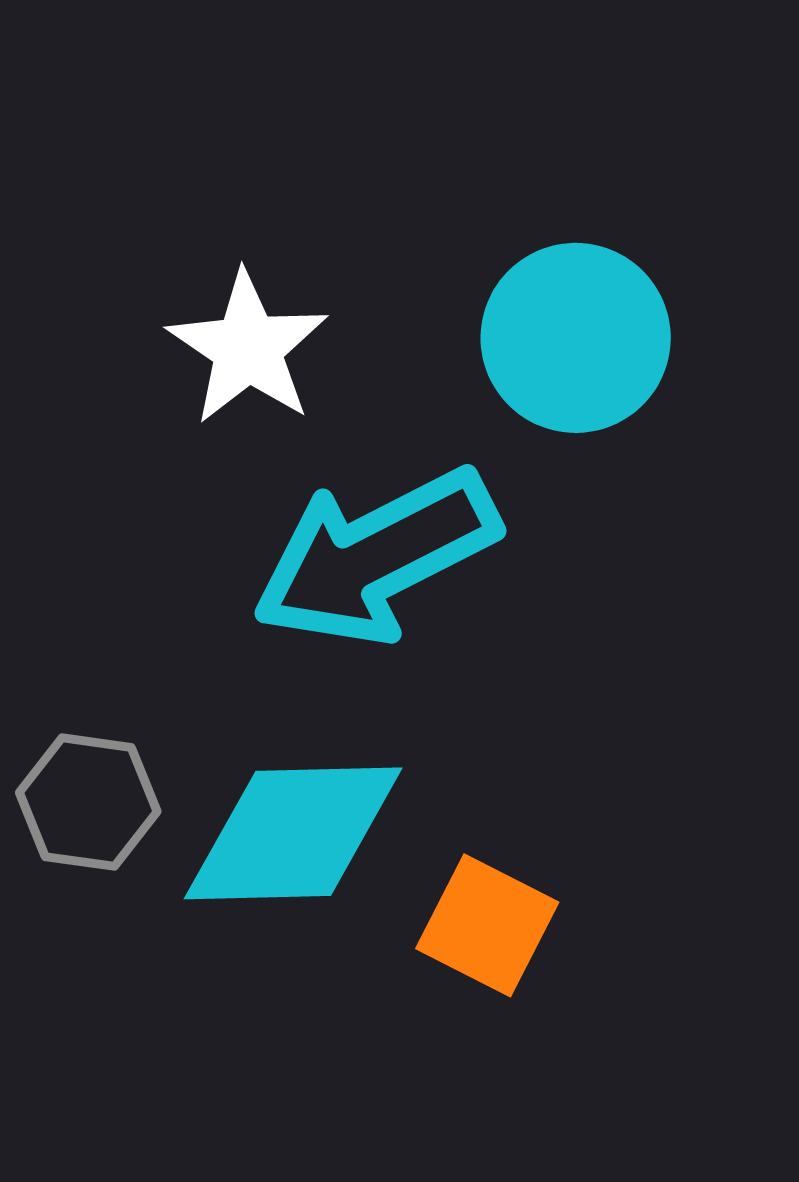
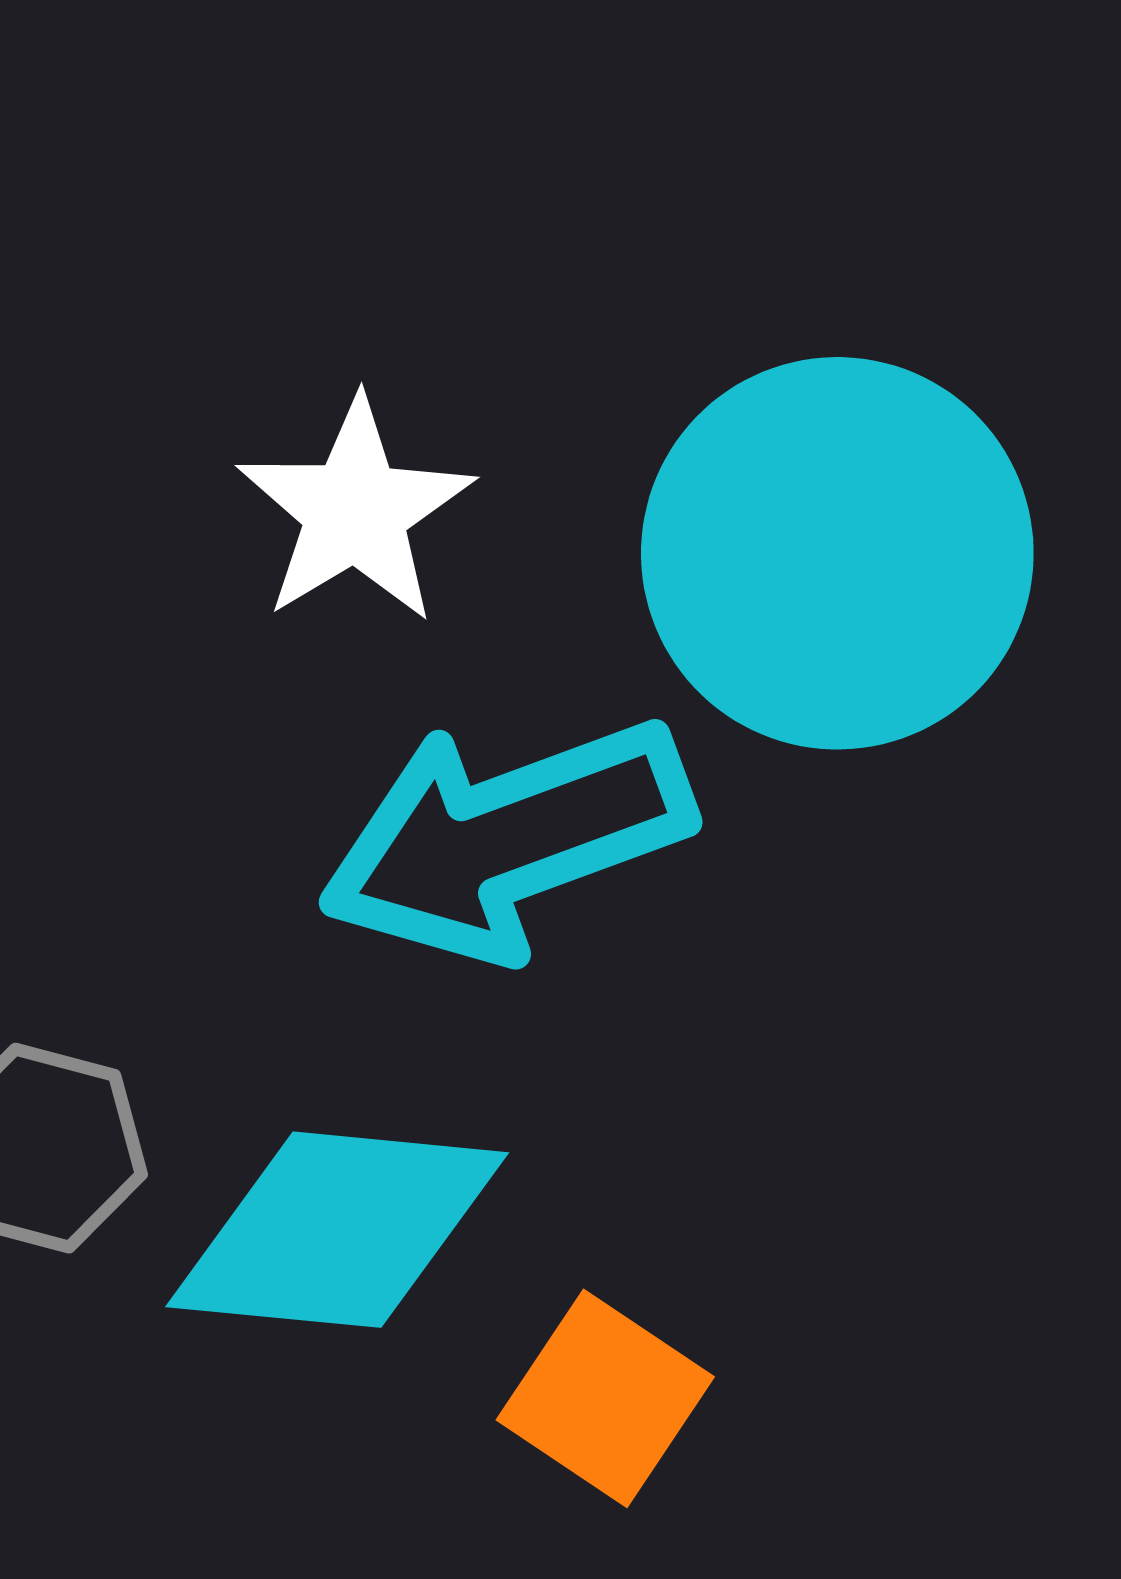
cyan circle: (576, 338) -> (837, 553), size x1.4

